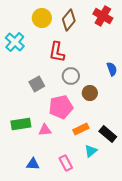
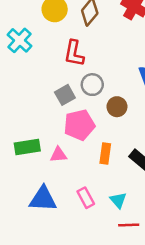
gray square: (37, 84) -> (65, 95), moved
orange rectangle: (81, 129) -> (105, 153), turned -56
cyan triangle: (91, 151) -> (118, 200), moved, turned -32
blue triangle: (33, 164) -> (43, 199), size x1.6

